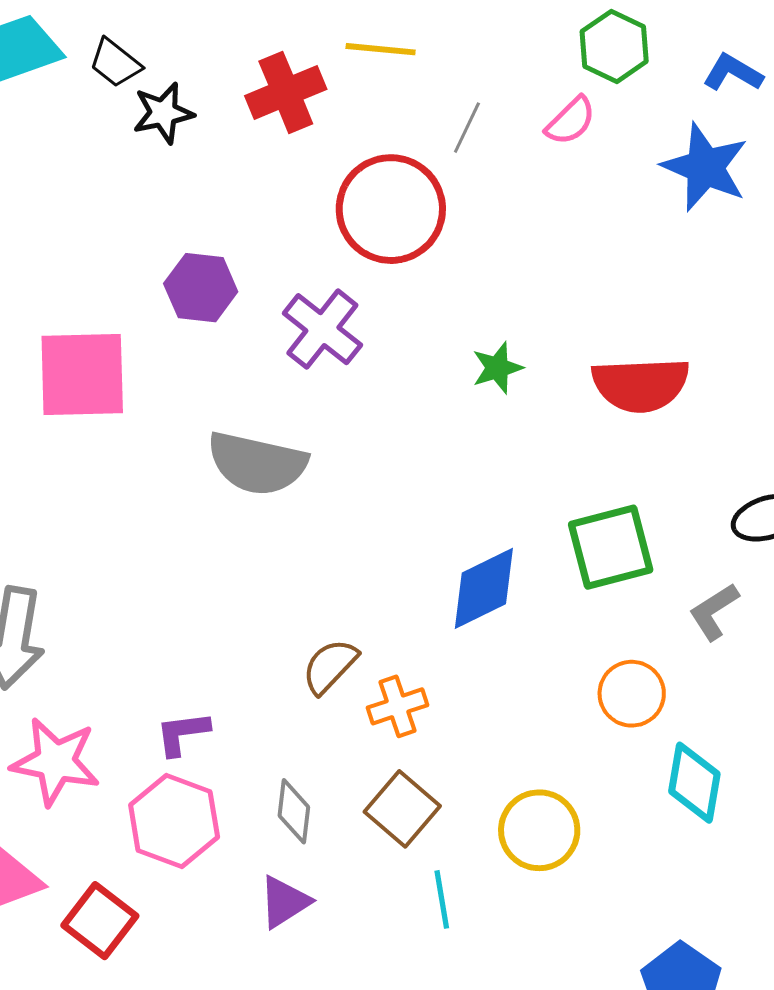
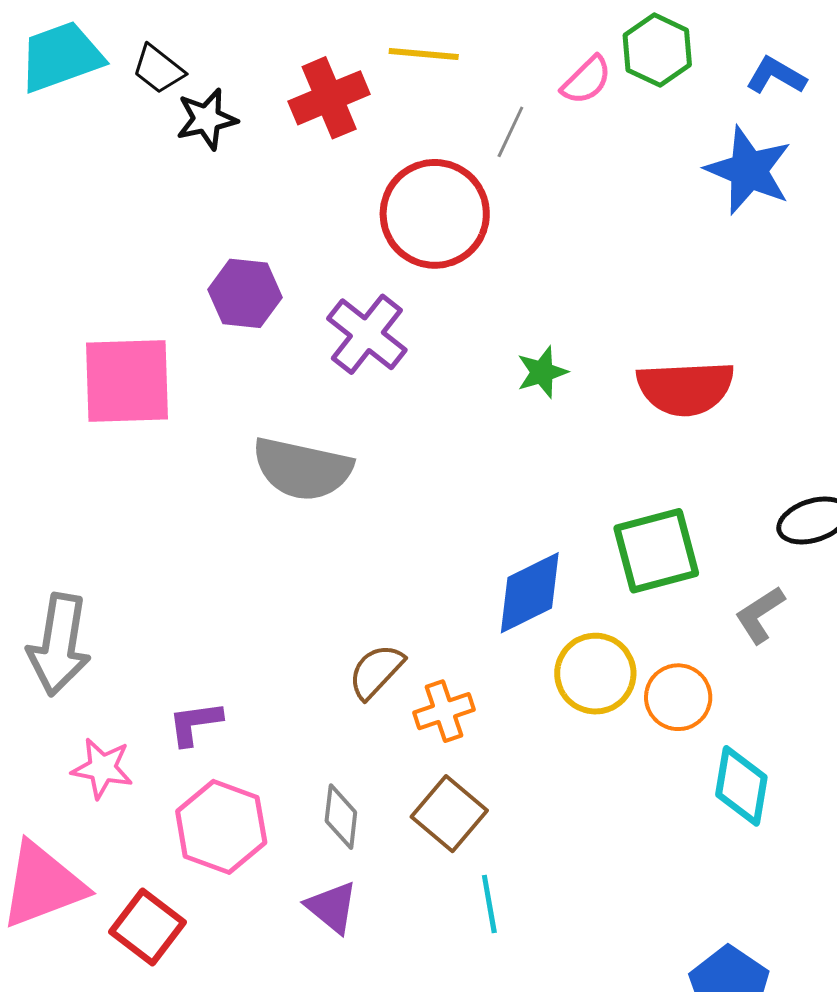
pink semicircle: (571, 121) -> (586, 80), moved
purple L-shape: (182, 733) -> (195, 723), moved
pink star: (55, 762) -> (102, 768), size x0.7
yellow circle: (539, 830) -> (595, 674), moved
purple triangle: (284, 902) -> (332, 907), turned -48

